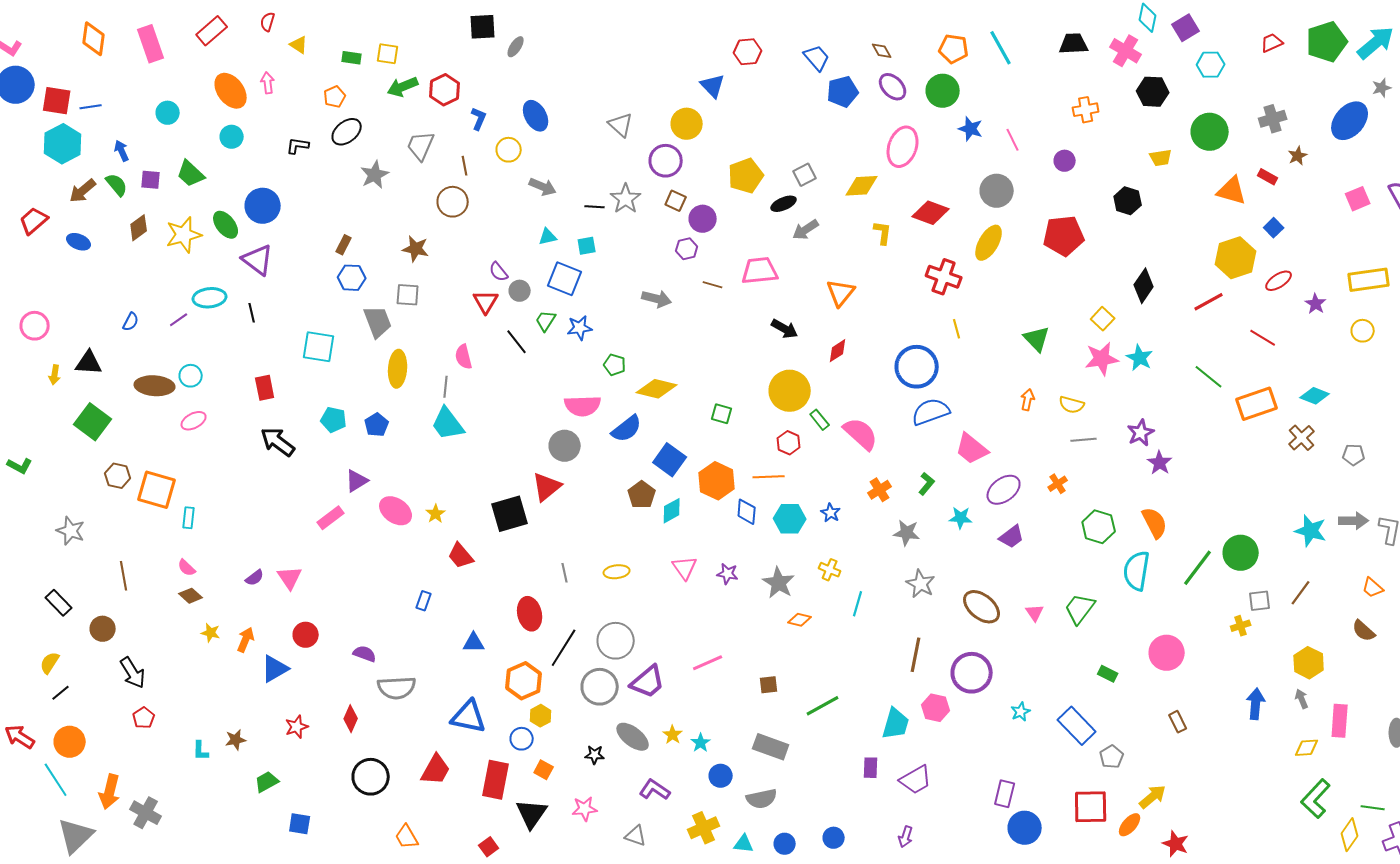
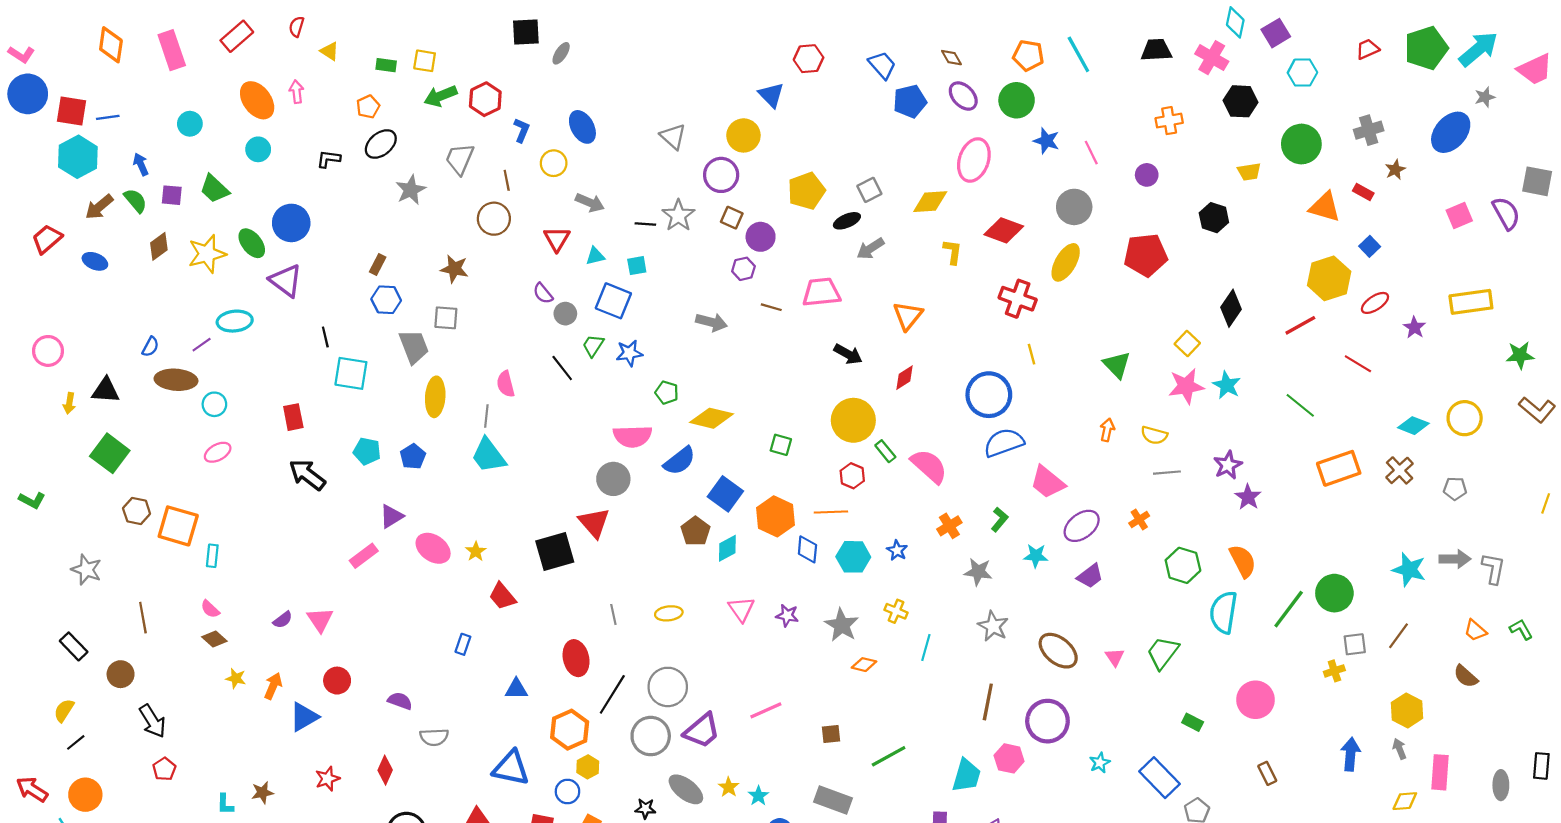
red triangle: (486, 302) -> (557, 239), moved
black line: (252, 313) -> (325, 337), moved
yellow circle: (1363, 331) -> (1465, 418), moved, size x1.4
brown ellipse: (155, 386) -> (176, 380), moved
orange rectangle: (1257, 404) -> (1339, 468), moved
red triangle: (547, 487) -> (594, 523), turned -32
gray semicircle: (397, 688) -> (434, 737), size x0.7

